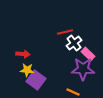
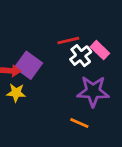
pink rectangle: (88, 54) -> (100, 50), moved
purple square: (36, 80) -> (28, 65), moved

